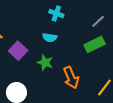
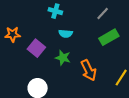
cyan cross: (56, 14) -> (55, 11), moved
gray line: (98, 21) -> (103, 13), moved

